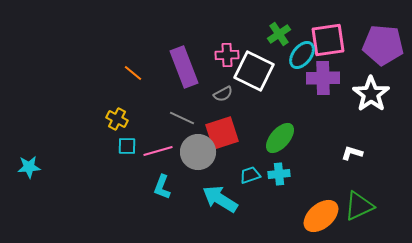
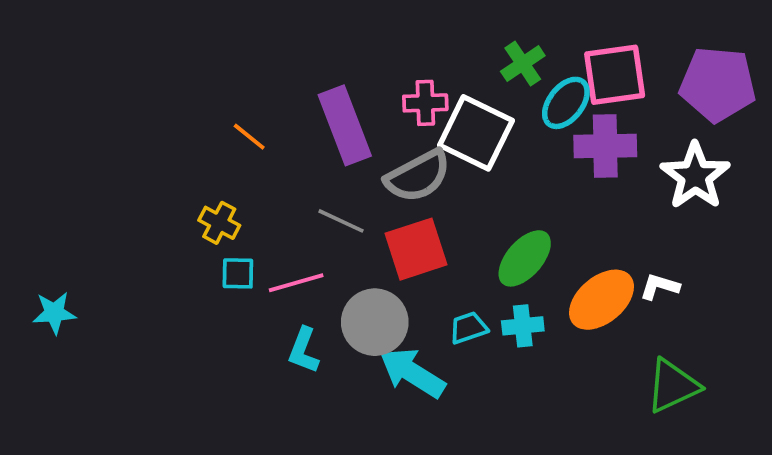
gray semicircle: (223, 94) -> (418, 176), size x1.8
gray circle: (198, 152) -> (375, 322), moved
orange ellipse: (321, 216) -> (601, 300), moved

